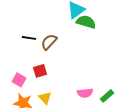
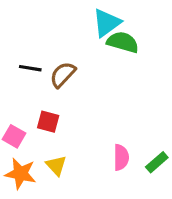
red square: (40, 71) -> (48, 122), turned 32
pink semicircle: (85, 93) -> (121, 157), turned -84

